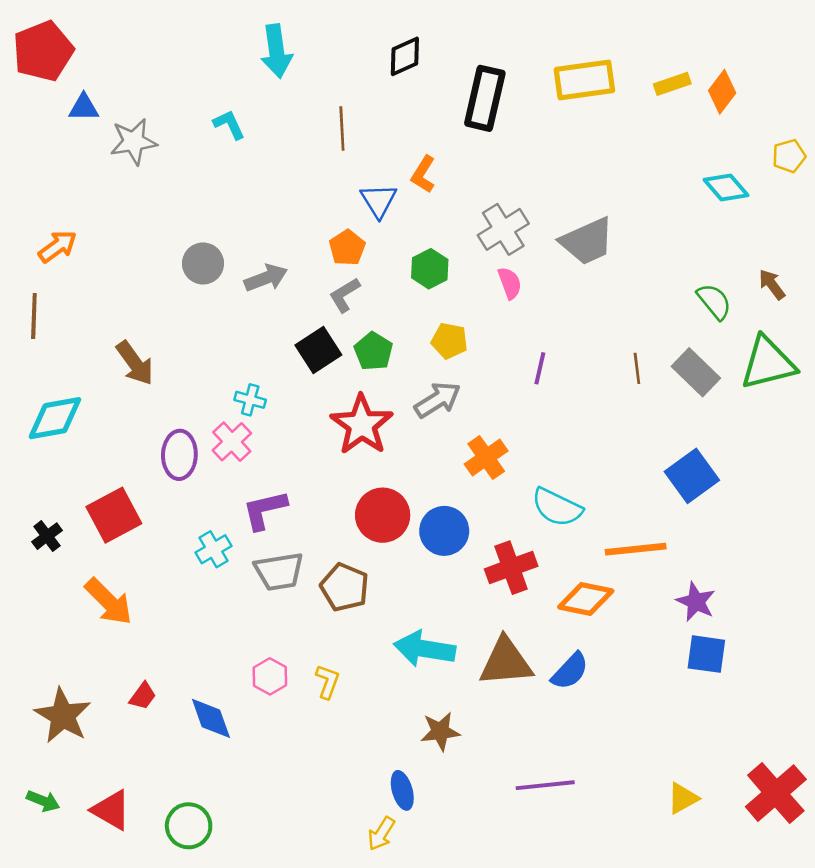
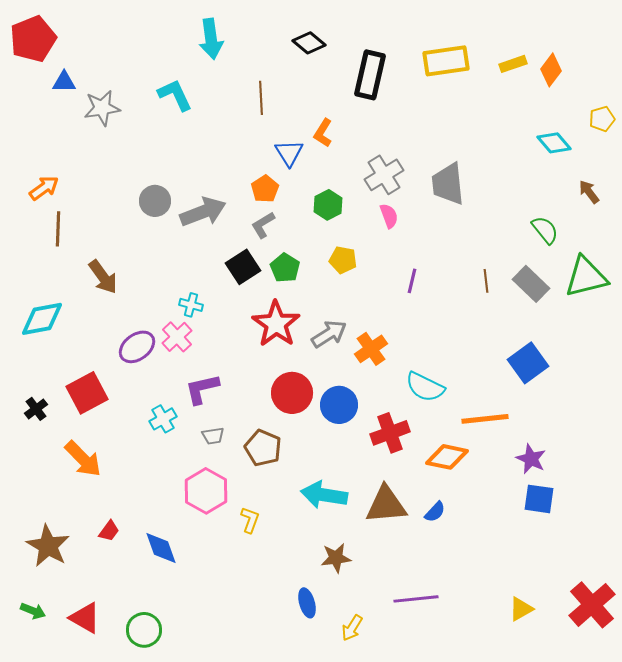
black diamond: (405, 56) -> (309, 43), turned 64
cyan L-shape: (229, 125) -> (175, 95), size x1.4
gray trapezoid: (587, 241) -> (448, 184), turned 108
gray arrow: (266, 278) -> (203, 212), size x1.4
brown arrow: (772, 284) -> (589, 192), moved
brown line: (34, 316) -> (58, 229), moved
gray arrow: (438, 400) -> (329, 334), moved
purple ellipse: (179, 455) -> (137, 347), turned 51
gray trapezoid: (279, 572) -> (213, 436), size x0.6
blue semicircle: (570, 671) -> (435, 512), size x0.7
pink hexagon: (270, 676) -> (206, 491), moved, size x1.6
yellow arrow: (381, 834) -> (352, 628), moved

